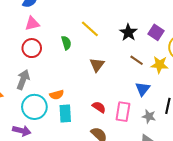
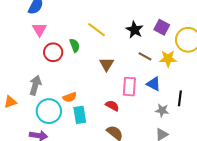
pink triangle: (32, 24) -> (39, 29), turned -42
red circle: (32, 48) -> (53, 52), moved
blue triangle: (143, 89) -> (154, 84), turned -35
pink rectangle: (123, 112) -> (129, 87), moved

